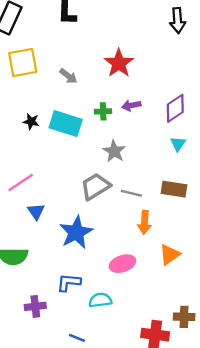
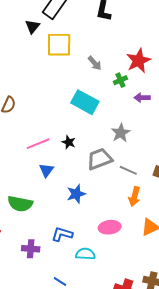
green cross: (103, 111) -> (120, 80), moved, turned -32
black star: (31, 121) -> (69, 142), moved
blue star: (76, 232) -> (76, 194), size x0.7

